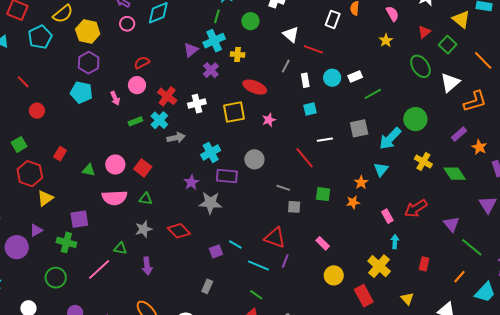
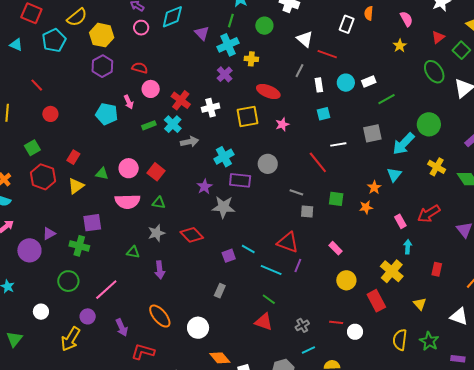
purple triangle: (191, 50) -> (202, 33), moved, turned -35
red semicircle: (142, 63) -> (140, 68), moved, turned 42
cyan pentagon: (81, 92) -> (107, 114), moved
yellow triangle: (45, 198) -> (76, 186), moved
pink line: (99, 269) -> (106, 290), moved

